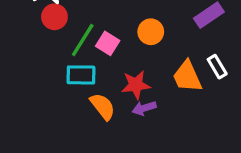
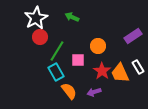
pink square: (108, 43) -> (78, 60), moved, turned -32
cyan rectangle: (81, 75) -> (56, 72), turned 60
red star: (136, 85) -> (102, 71), moved, turned -30

